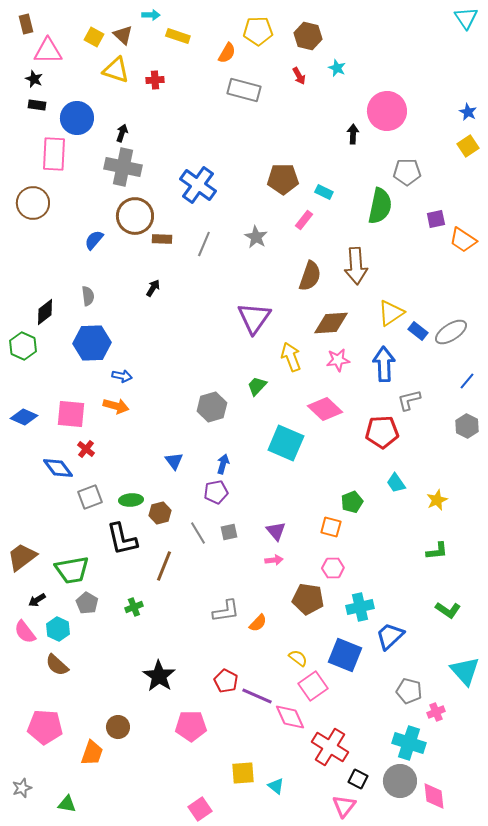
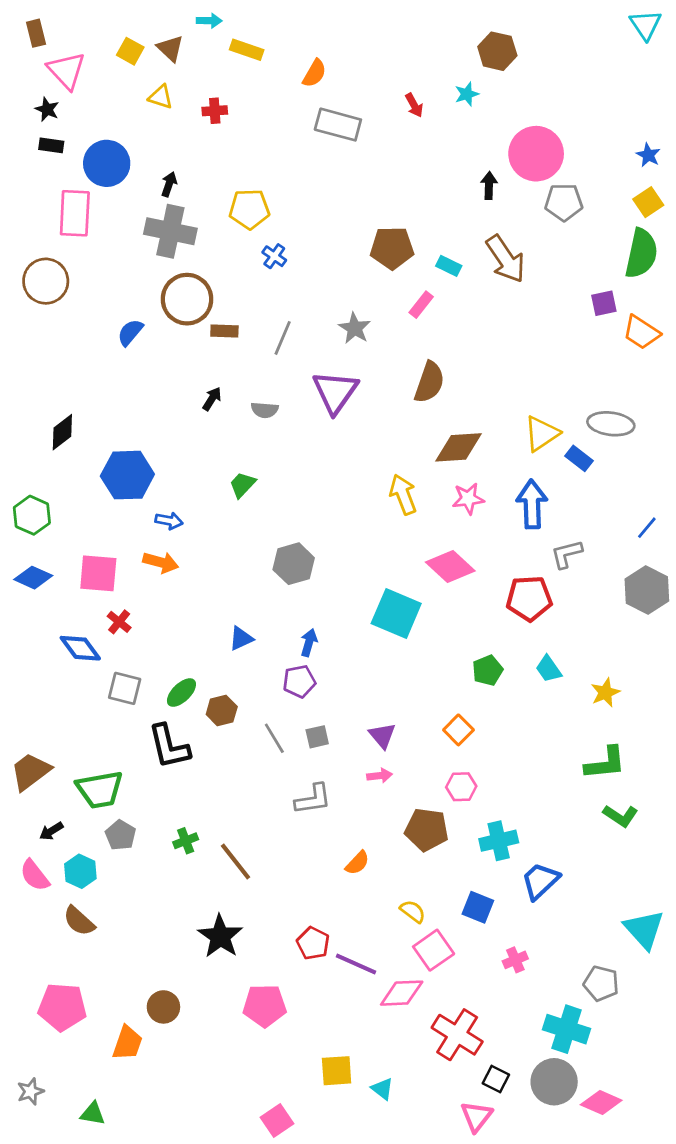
yellow pentagon: (258, 31) -> (249, 209), moved
brown hexagon: (308, 36) -> (497, 51), moved
pink triangle: (48, 51) -> (66, 71), turned 48
cyan star: (337, 68) -> (467, 94), turned 30
yellow triangle: (116, 70) -> (161, 97), size x0.7
gray pentagon: (407, 172) -> (564, 202), moved
blue cross: (198, 185) -> (274, 256), size x0.5
green semicircle: (380, 206) -> (641, 253), moved
brown arrow: (356, 266) -> (506, 259), moved, turned -30
gray semicircle: (88, 296) -> (265, 410), moved, turned 102
purple triangle: (254, 318) -> (335, 392), moved
gray ellipse: (451, 332) -> (611, 424), moved, turned 40
green hexagon: (23, 346) -> (32, 515), moved
green trapezoid: (257, 386) -> (242, 485), moved
gray hexagon: (467, 426) -> (647, 590), size x1.4
blue triangle: (174, 461) -> (241, 638), turned 42
gray square: (90, 497) -> (125, 688), turned 35
green ellipse: (131, 500) -> (181, 693), turned -40
green pentagon: (352, 502) -> (488, 670), moved
orange square: (331, 527) -> (458, 730), turned 30
green L-shape: (437, 551) -> (605, 763), size x1.4
brown line: (164, 566) -> (235, 862), moved, turned -60
green L-shape: (448, 610) -> (621, 816), moved
gray L-shape: (226, 611) -> (313, 799), moved
blue square: (345, 655) -> (478, 907), size x0.7
gray pentagon: (409, 691) -> (601, 983), moved
pink cross: (436, 712) -> (515, 960), moved
pink diamond: (290, 717) -> (402, 993), turned -68
pink diamond: (434, 796) -> (601, 1103), turned -60

